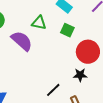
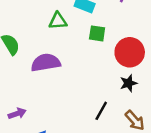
green triangle: (39, 23) -> (58, 21), moved
purple semicircle: (22, 41) -> (46, 63), turned -35

